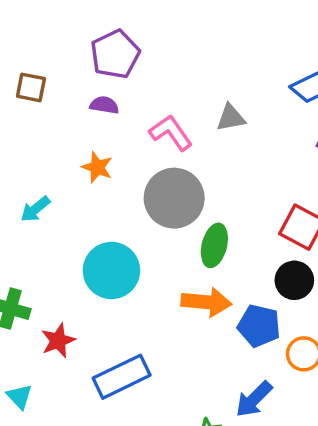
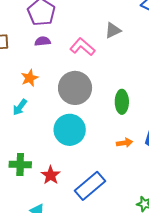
orange star: (97, 167) -> (30, 78), moved, turned -30
gray circle: (174, 198) -> (75, 88), moved
orange arrow: (206, 302) -> (124, 143), moved, size x0.6

